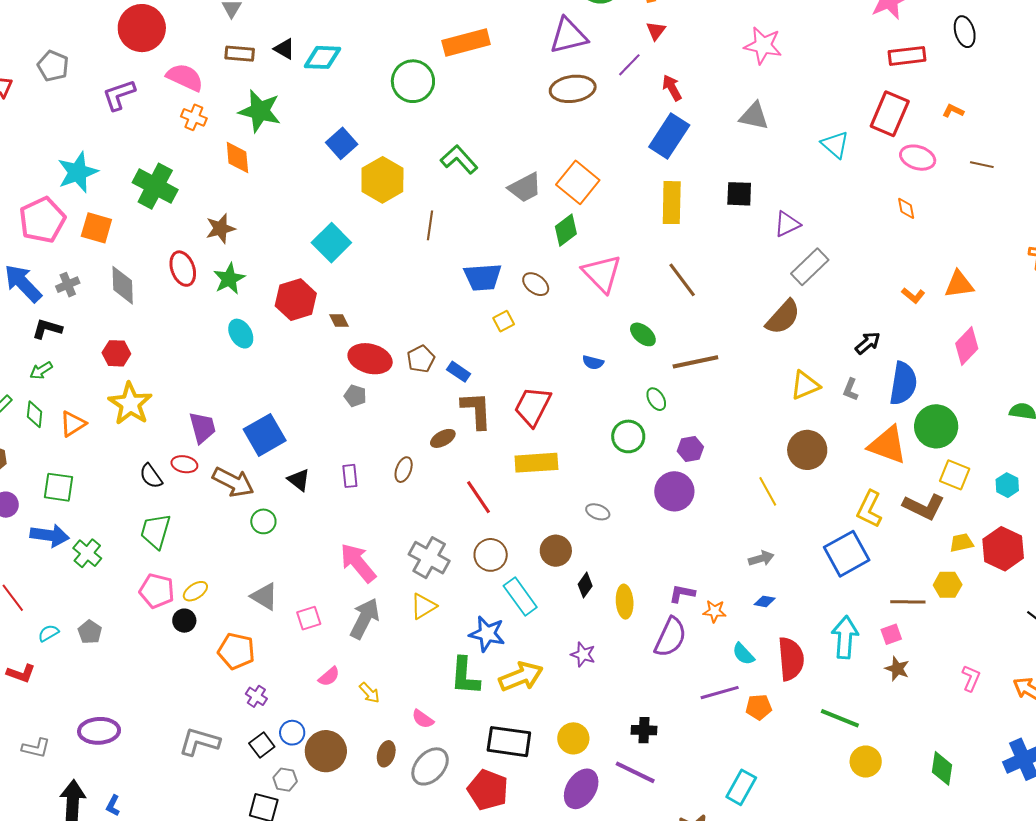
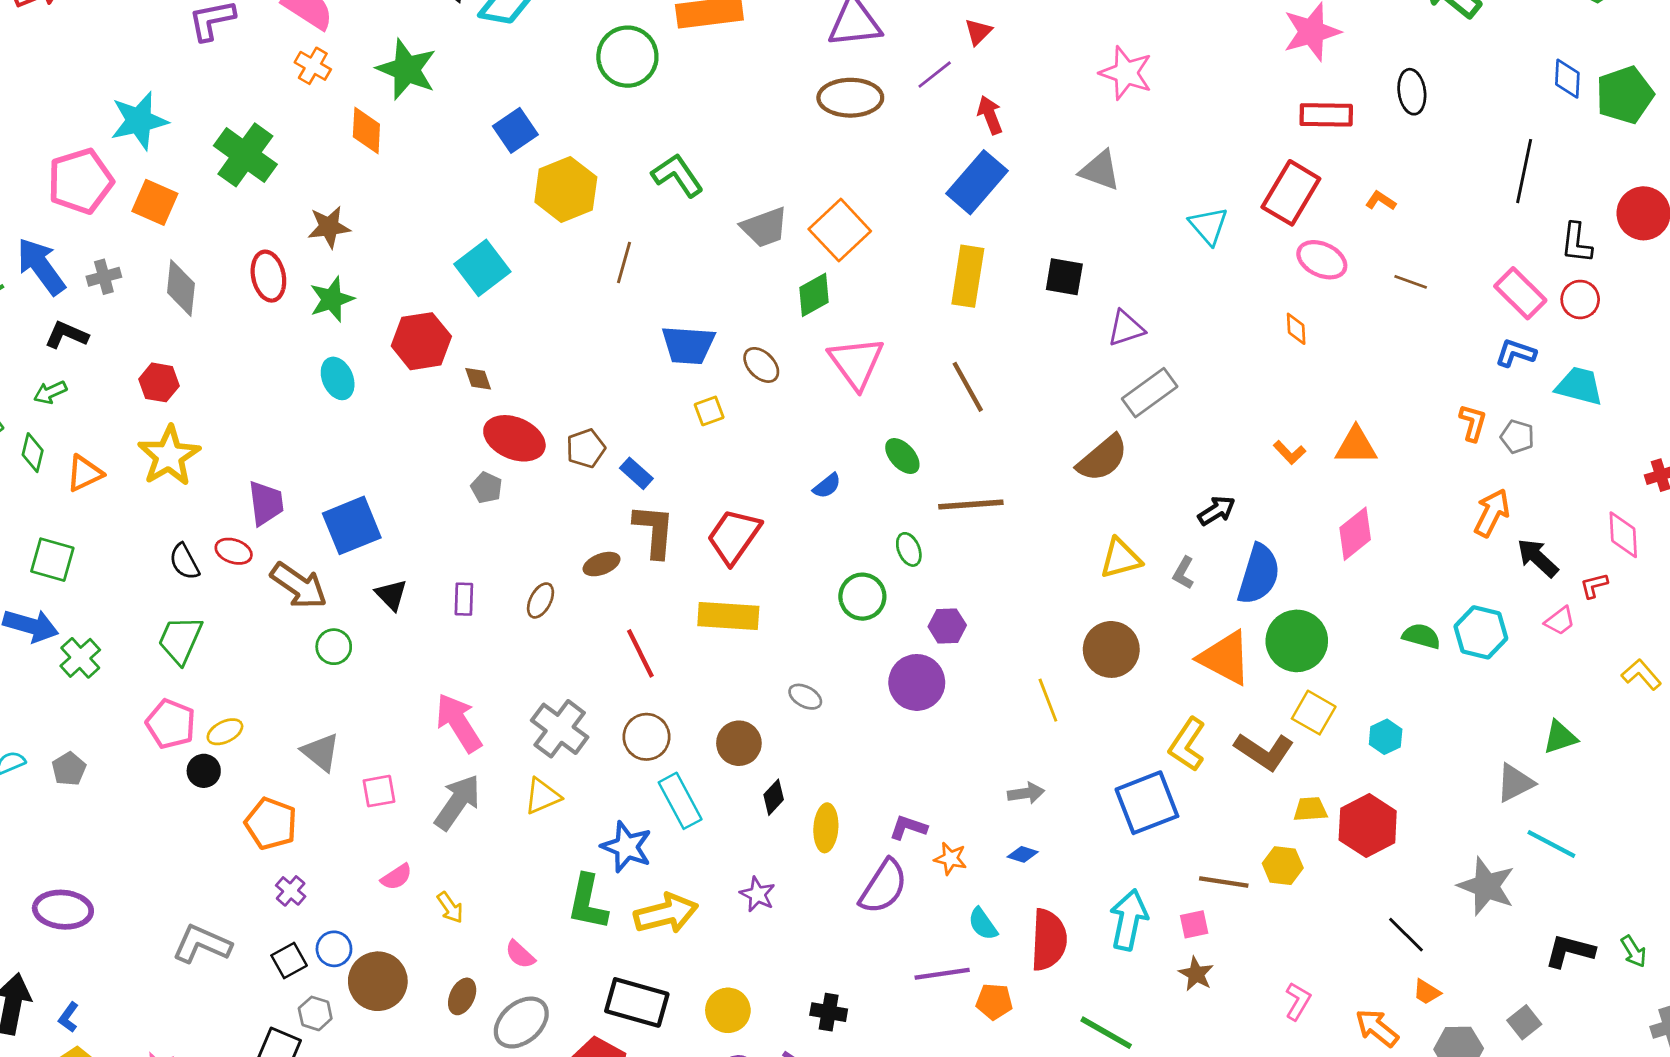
blue semicircle: (593, 362) -> (827, 486), turned -60

